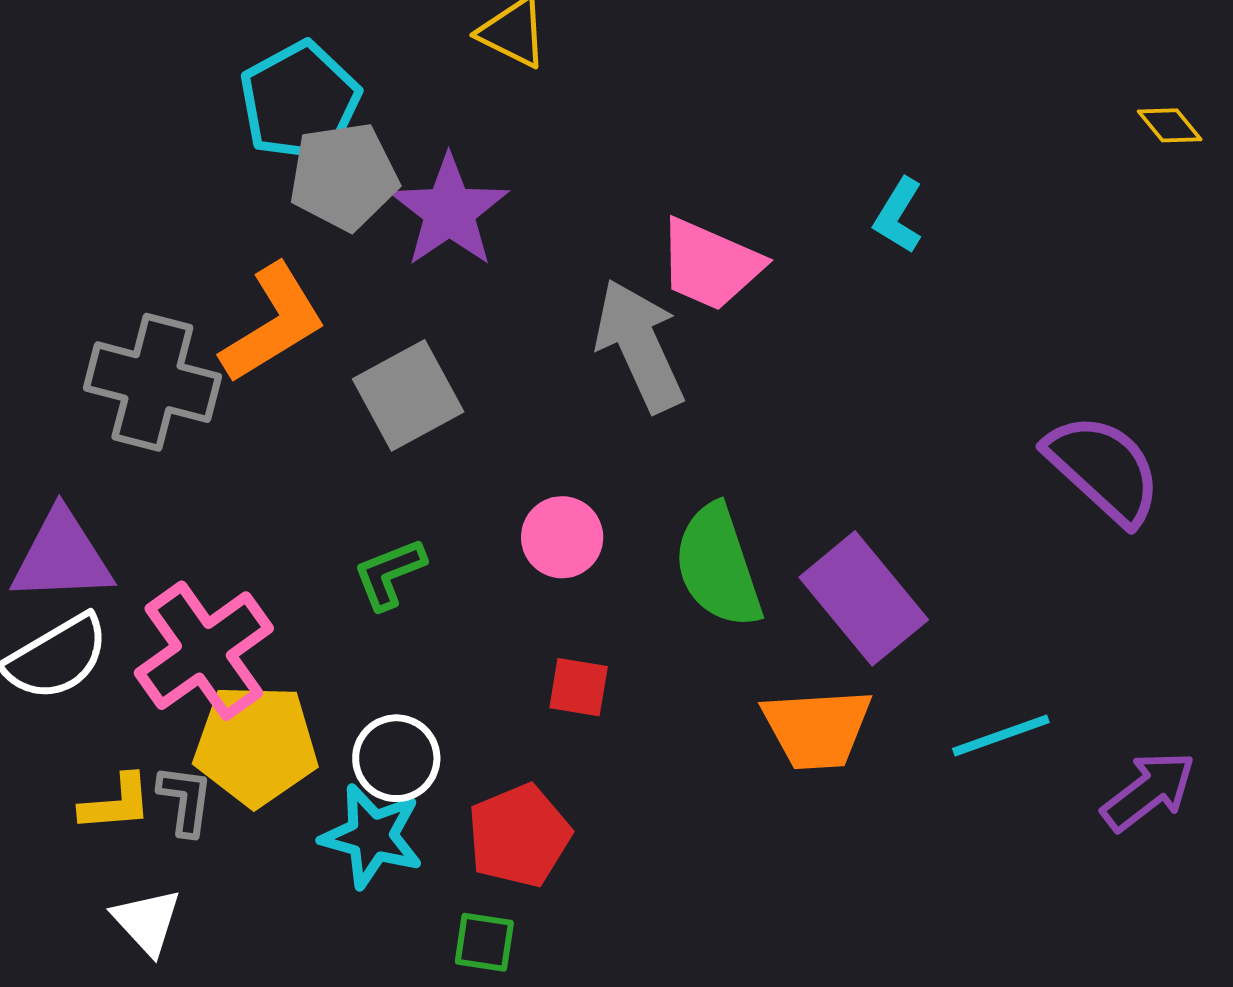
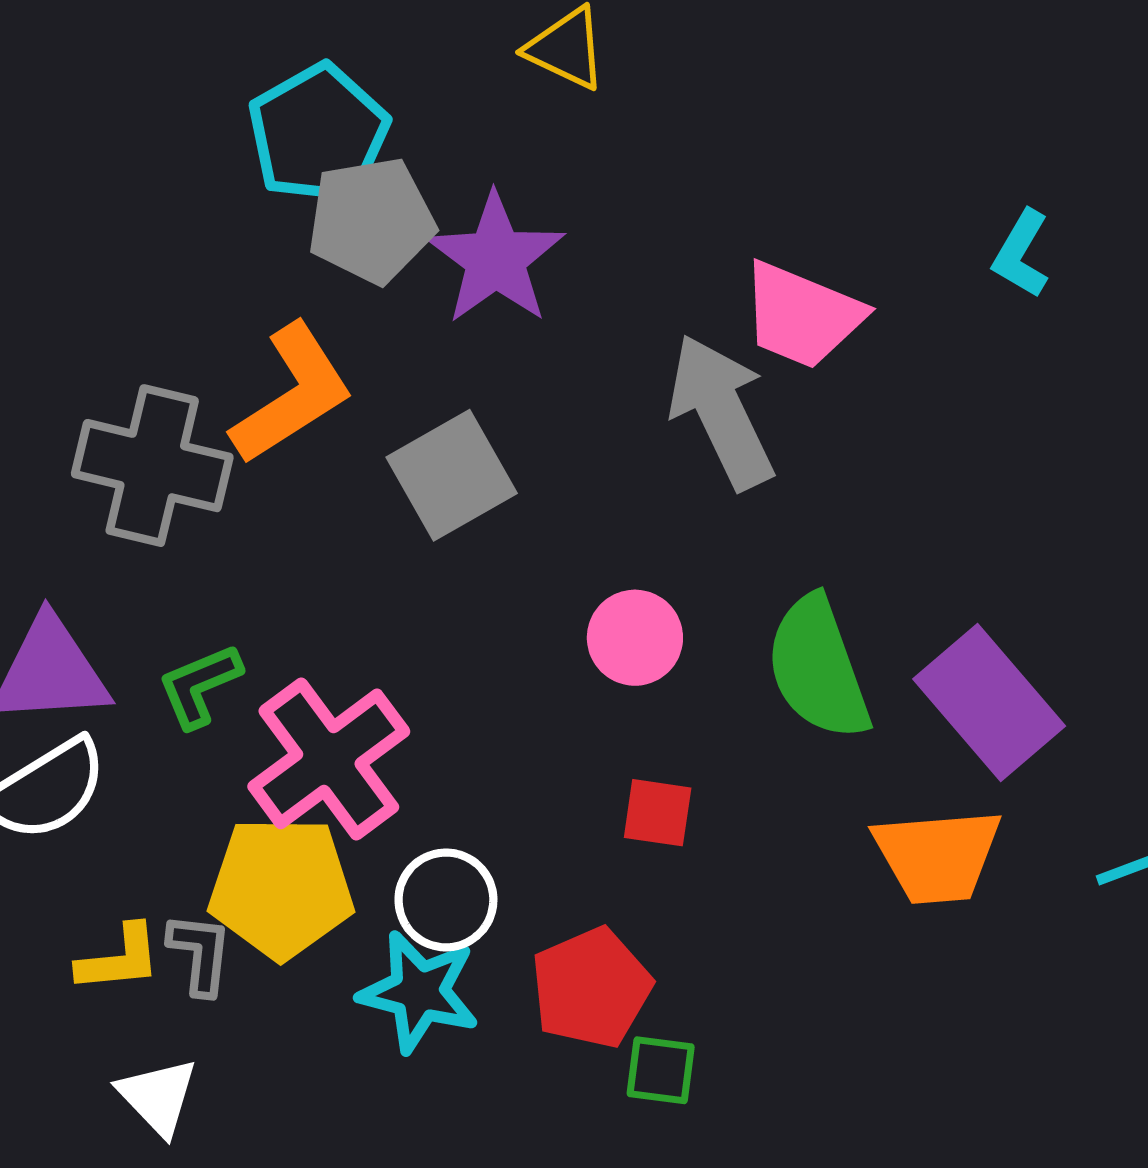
green L-shape: (389, 574) -> (200, 686), moved
pink cross: (204, 651) -> (329, 759), moved
green square: (484, 942) -> (661, 1070), moved

